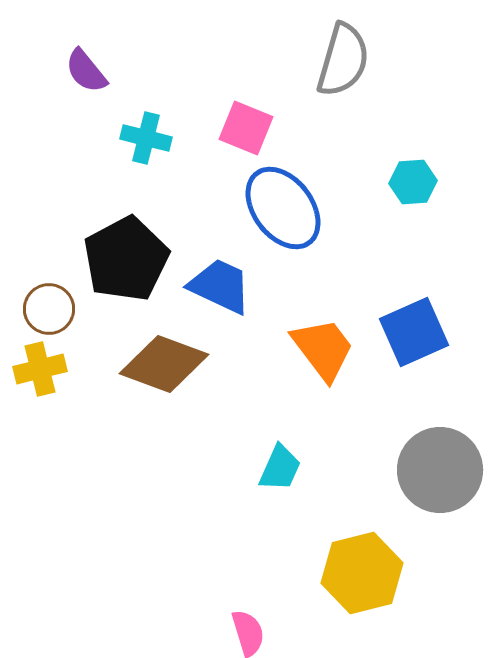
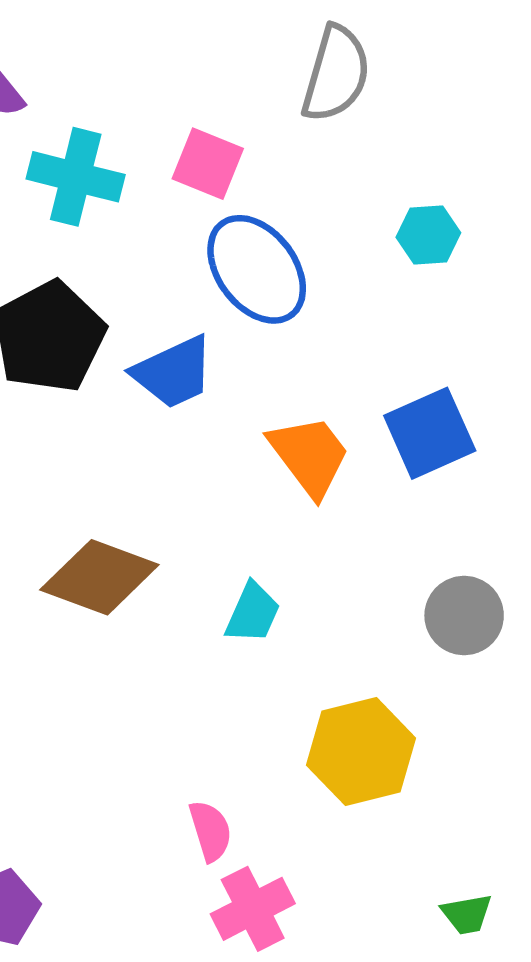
cyan cross: (146, 138) -> (76, 177), size x1.4
blue trapezoid: (220, 286) -> (173, 372), turned 130
brown diamond: (164, 364) -> (99, 577), moved
gray circle: (440, 470) -> (464, 616), size x0.7

